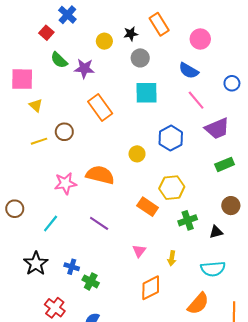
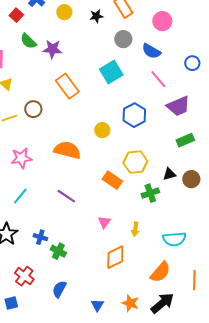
yellow circle: (104, 41) -> (64, 12), moved
gray circle: (140, 58) -> (123, 39), moved
cyan square: (147, 93) -> (111, 72), turned -30
pink star: (65, 183) -> (21, 158), moved
black triangle: (216, 232) -> (169, 174), moved

